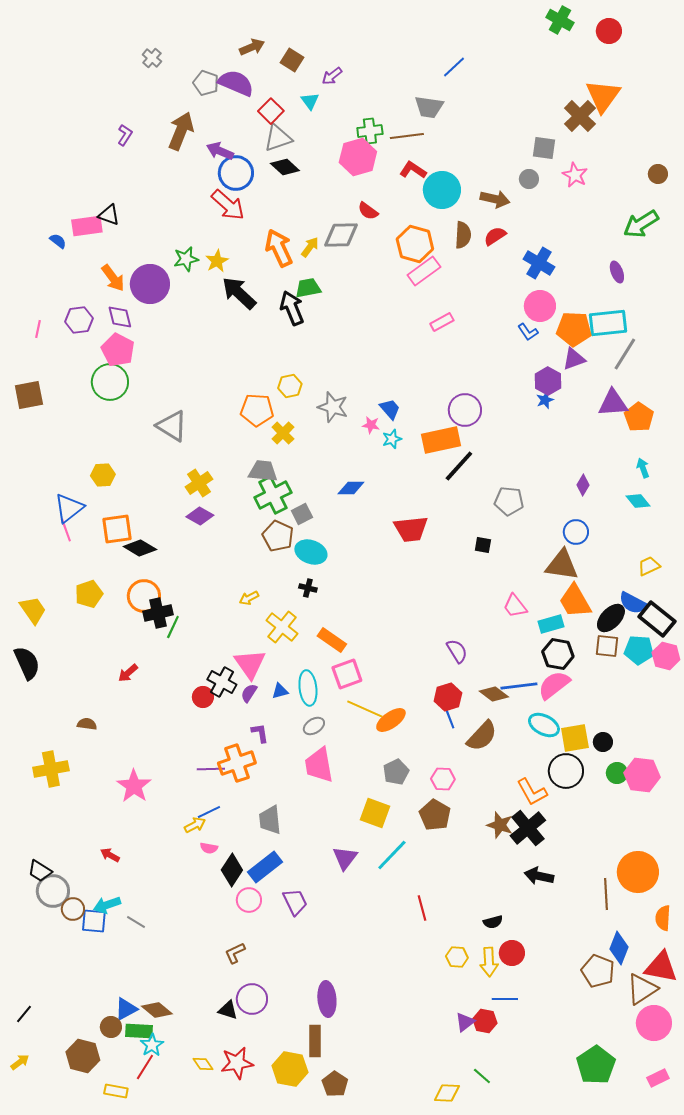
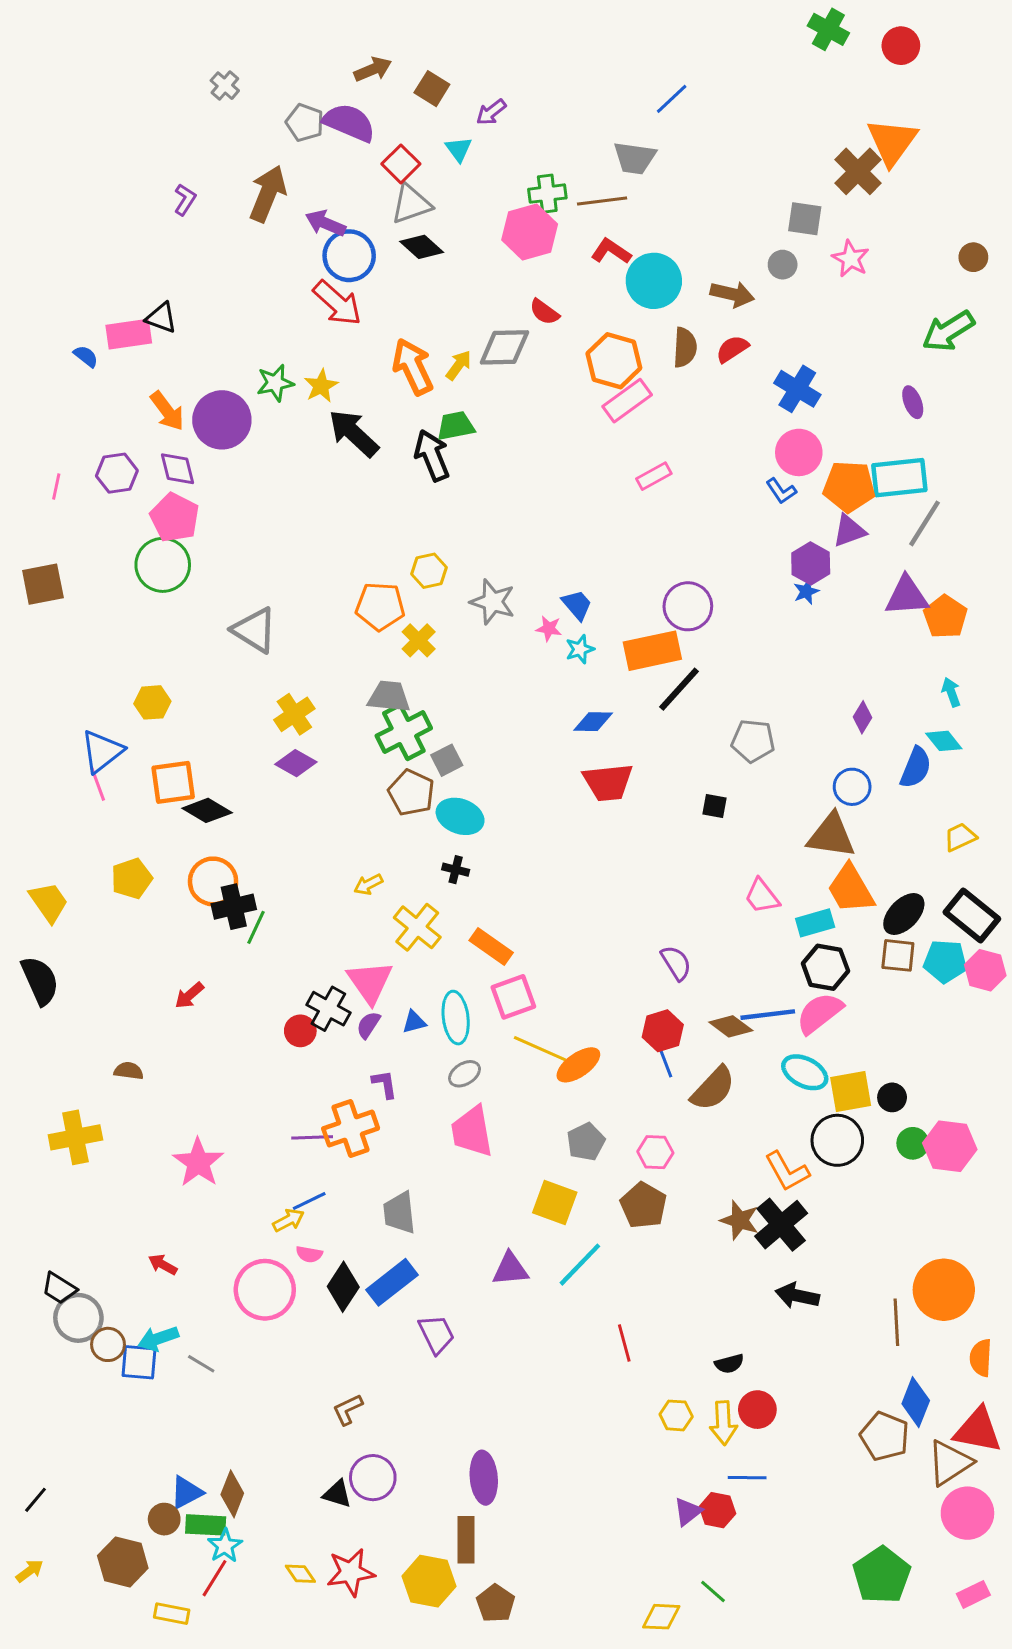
blue diamond: (351, 488) -> (593, 722), moved
blue semicircle: (633, 603) -> (916, 768), moved, turned -96
purple triangle: (345, 858) -> (510, 1269), turned 48
pink circle: (249, 900) -> (265, 1290), moved, size x1.6
brown diamond: (157, 1010) -> (232, 1494), turned 72

